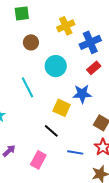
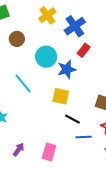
blue star: (82, 94) -> (67, 69), moved
black line: (51, 131) -> (72, 119), moved

